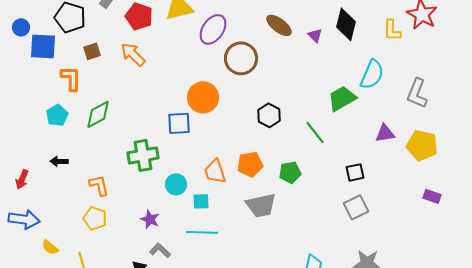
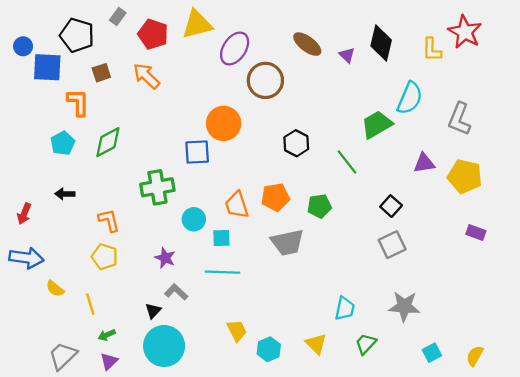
black square: (355, 172) -> (391, 206), turned -36

